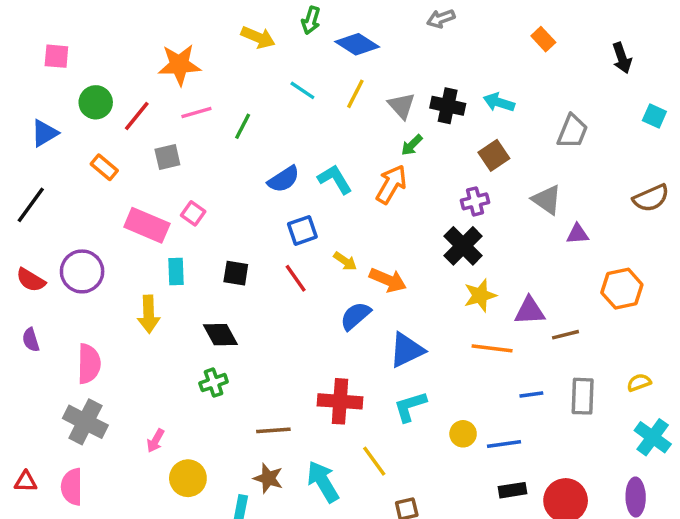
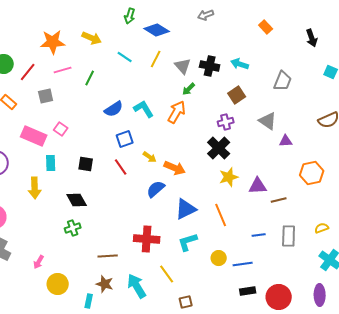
yellow arrow: (258, 37) -> (92, 38), moved
orange line: (492, 348) -> (221, 215), moved, turned 60

